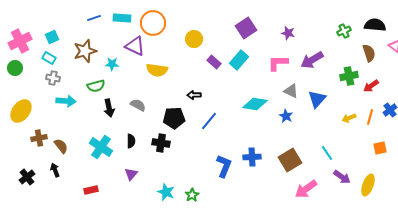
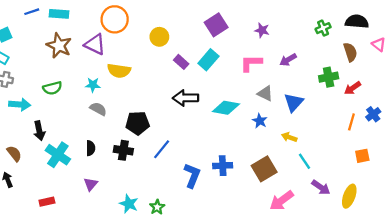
blue line: (94, 18) -> (32, 12), moved
cyan rectangle: (122, 18) -> (59, 14), moved
brown star: (85, 51) -> (59, 46), moved, turned -30
purple arrow: (312, 60) -> (288, 60), size x0.7
cyan star: (112, 64) -> (93, 85), moved
black arrow: (194, 95) -> (186, 98), moved, size x1.6
black arrow: (109, 108) -> (39, 131), moved
yellow arrow: (349, 118) -> (289, 137), moved, turned 40
blue line: (209, 121) -> (162, 149), moved

